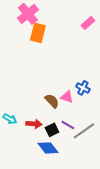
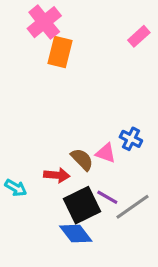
red arrow: (34, 124) -> (57, 175), moved
black square: (52, 130) -> (82, 205), size x1.6

